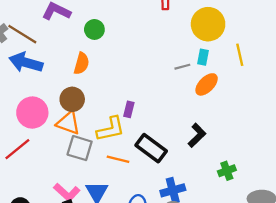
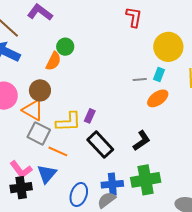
green circle: (94, 29) -> (65, 47), moved
purple rectangle: (129, 109) -> (90, 116), moved
orange line: (118, 159) -> (58, 151), moved
green cross: (227, 171) -> (146, 180), moved, size x1.8

